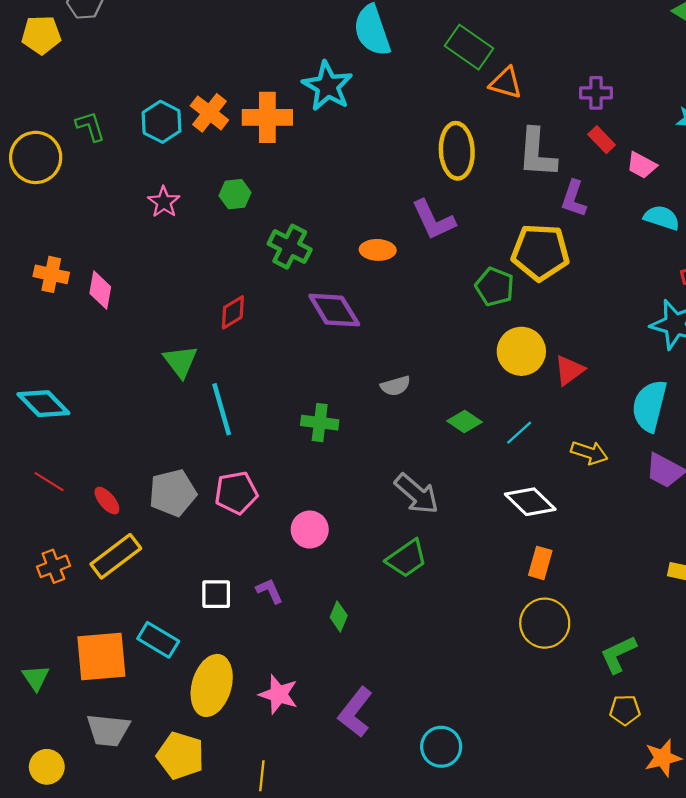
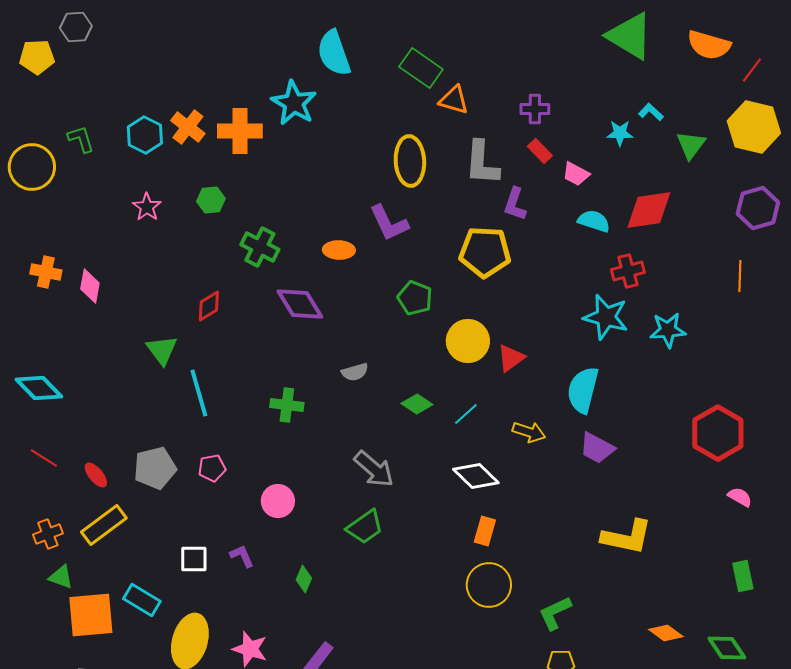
green pentagon: (495, 287) -> (415, 298), moved
pink pentagon: (236, 493) -> (212, 468), size x0.7
green triangle: (36, 678) -> (61, 577), moved, turned -36

